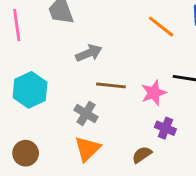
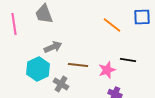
gray arrow: (89, 53) -> (53, 47), moved
cyan hexagon: (30, 90) -> (38, 69), moved

